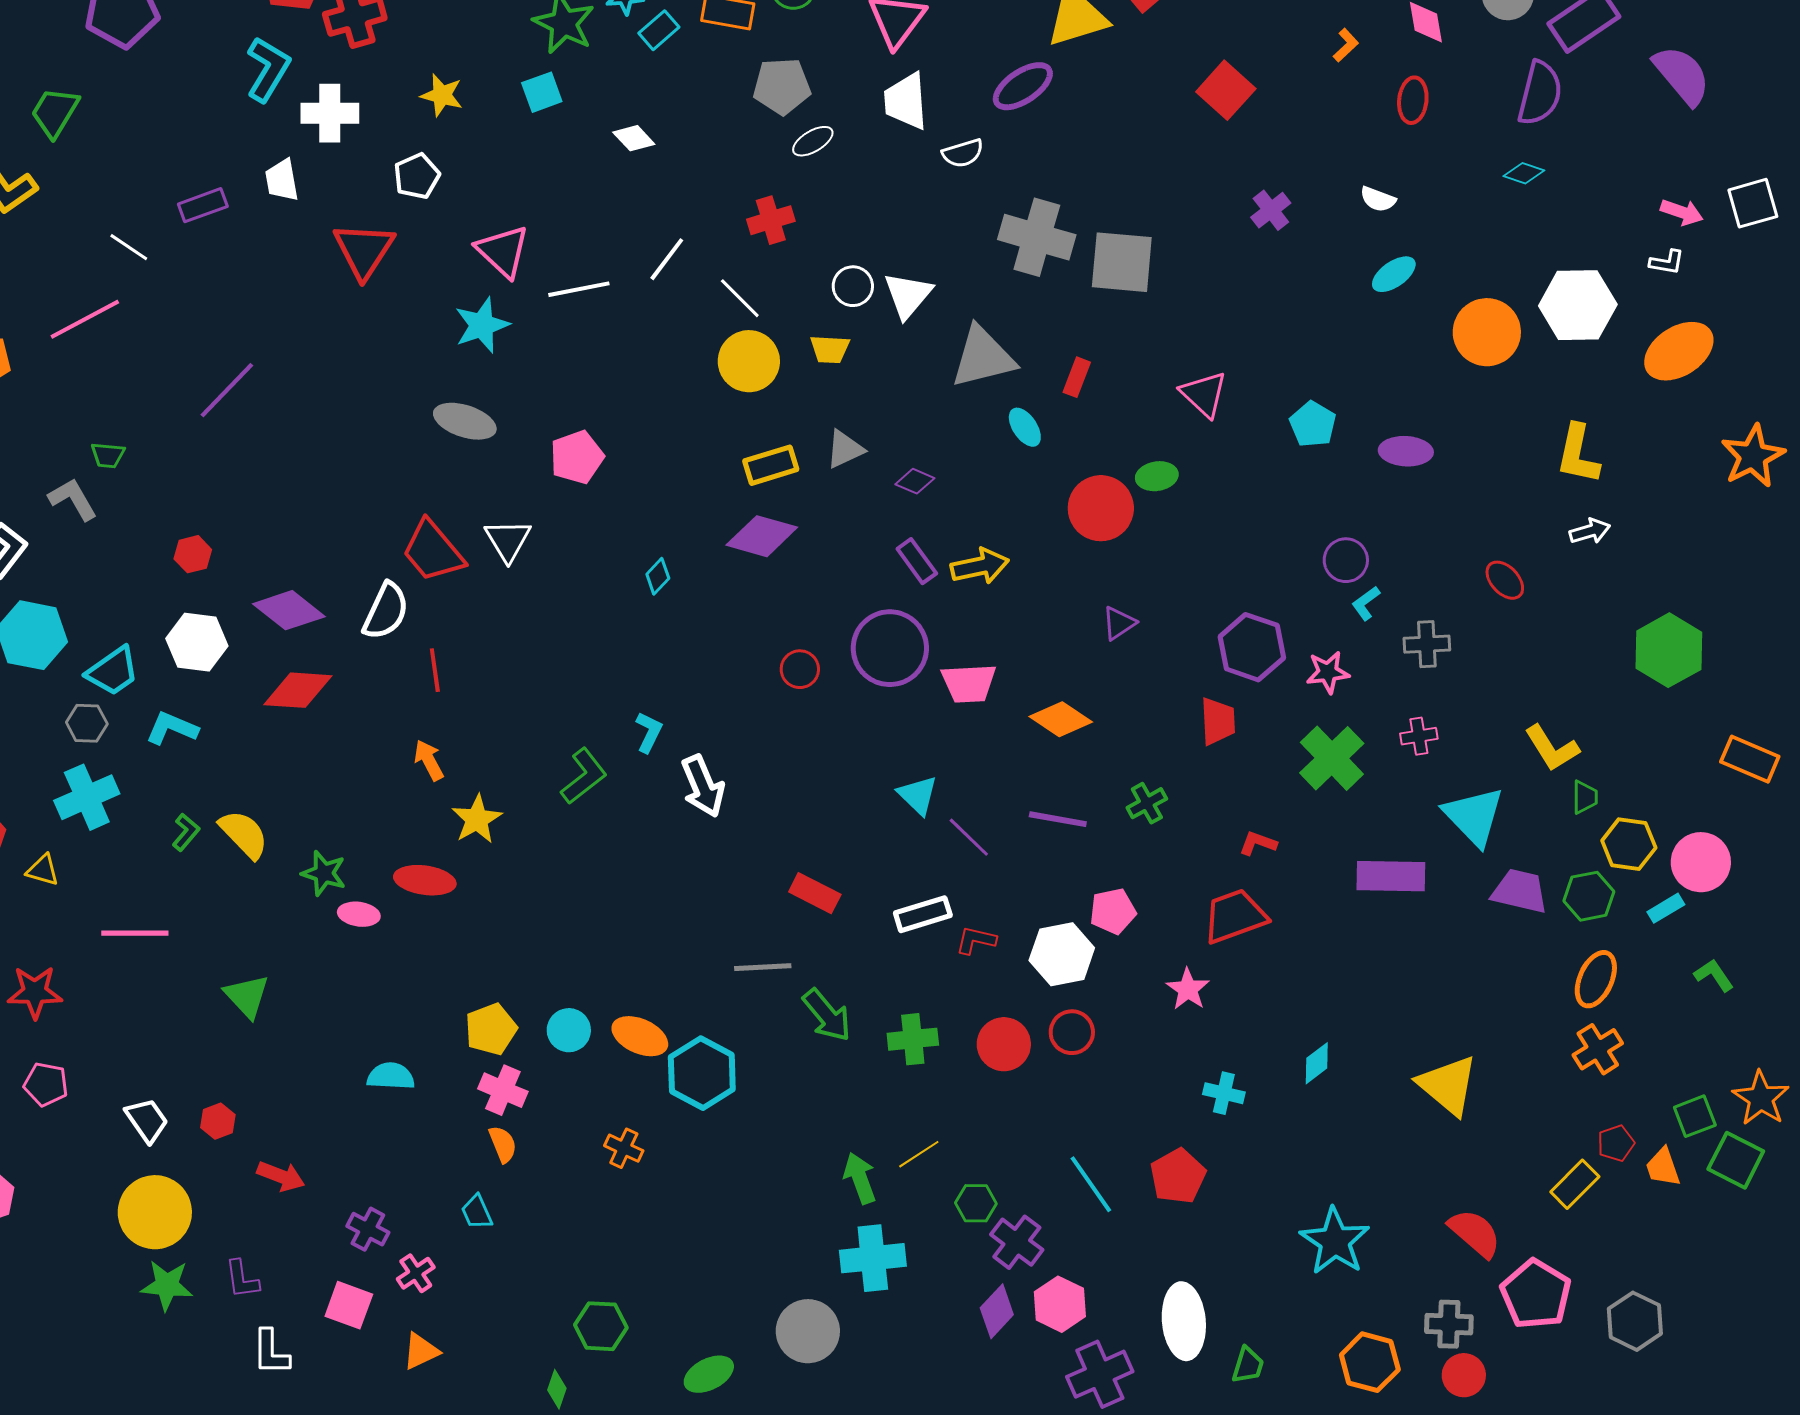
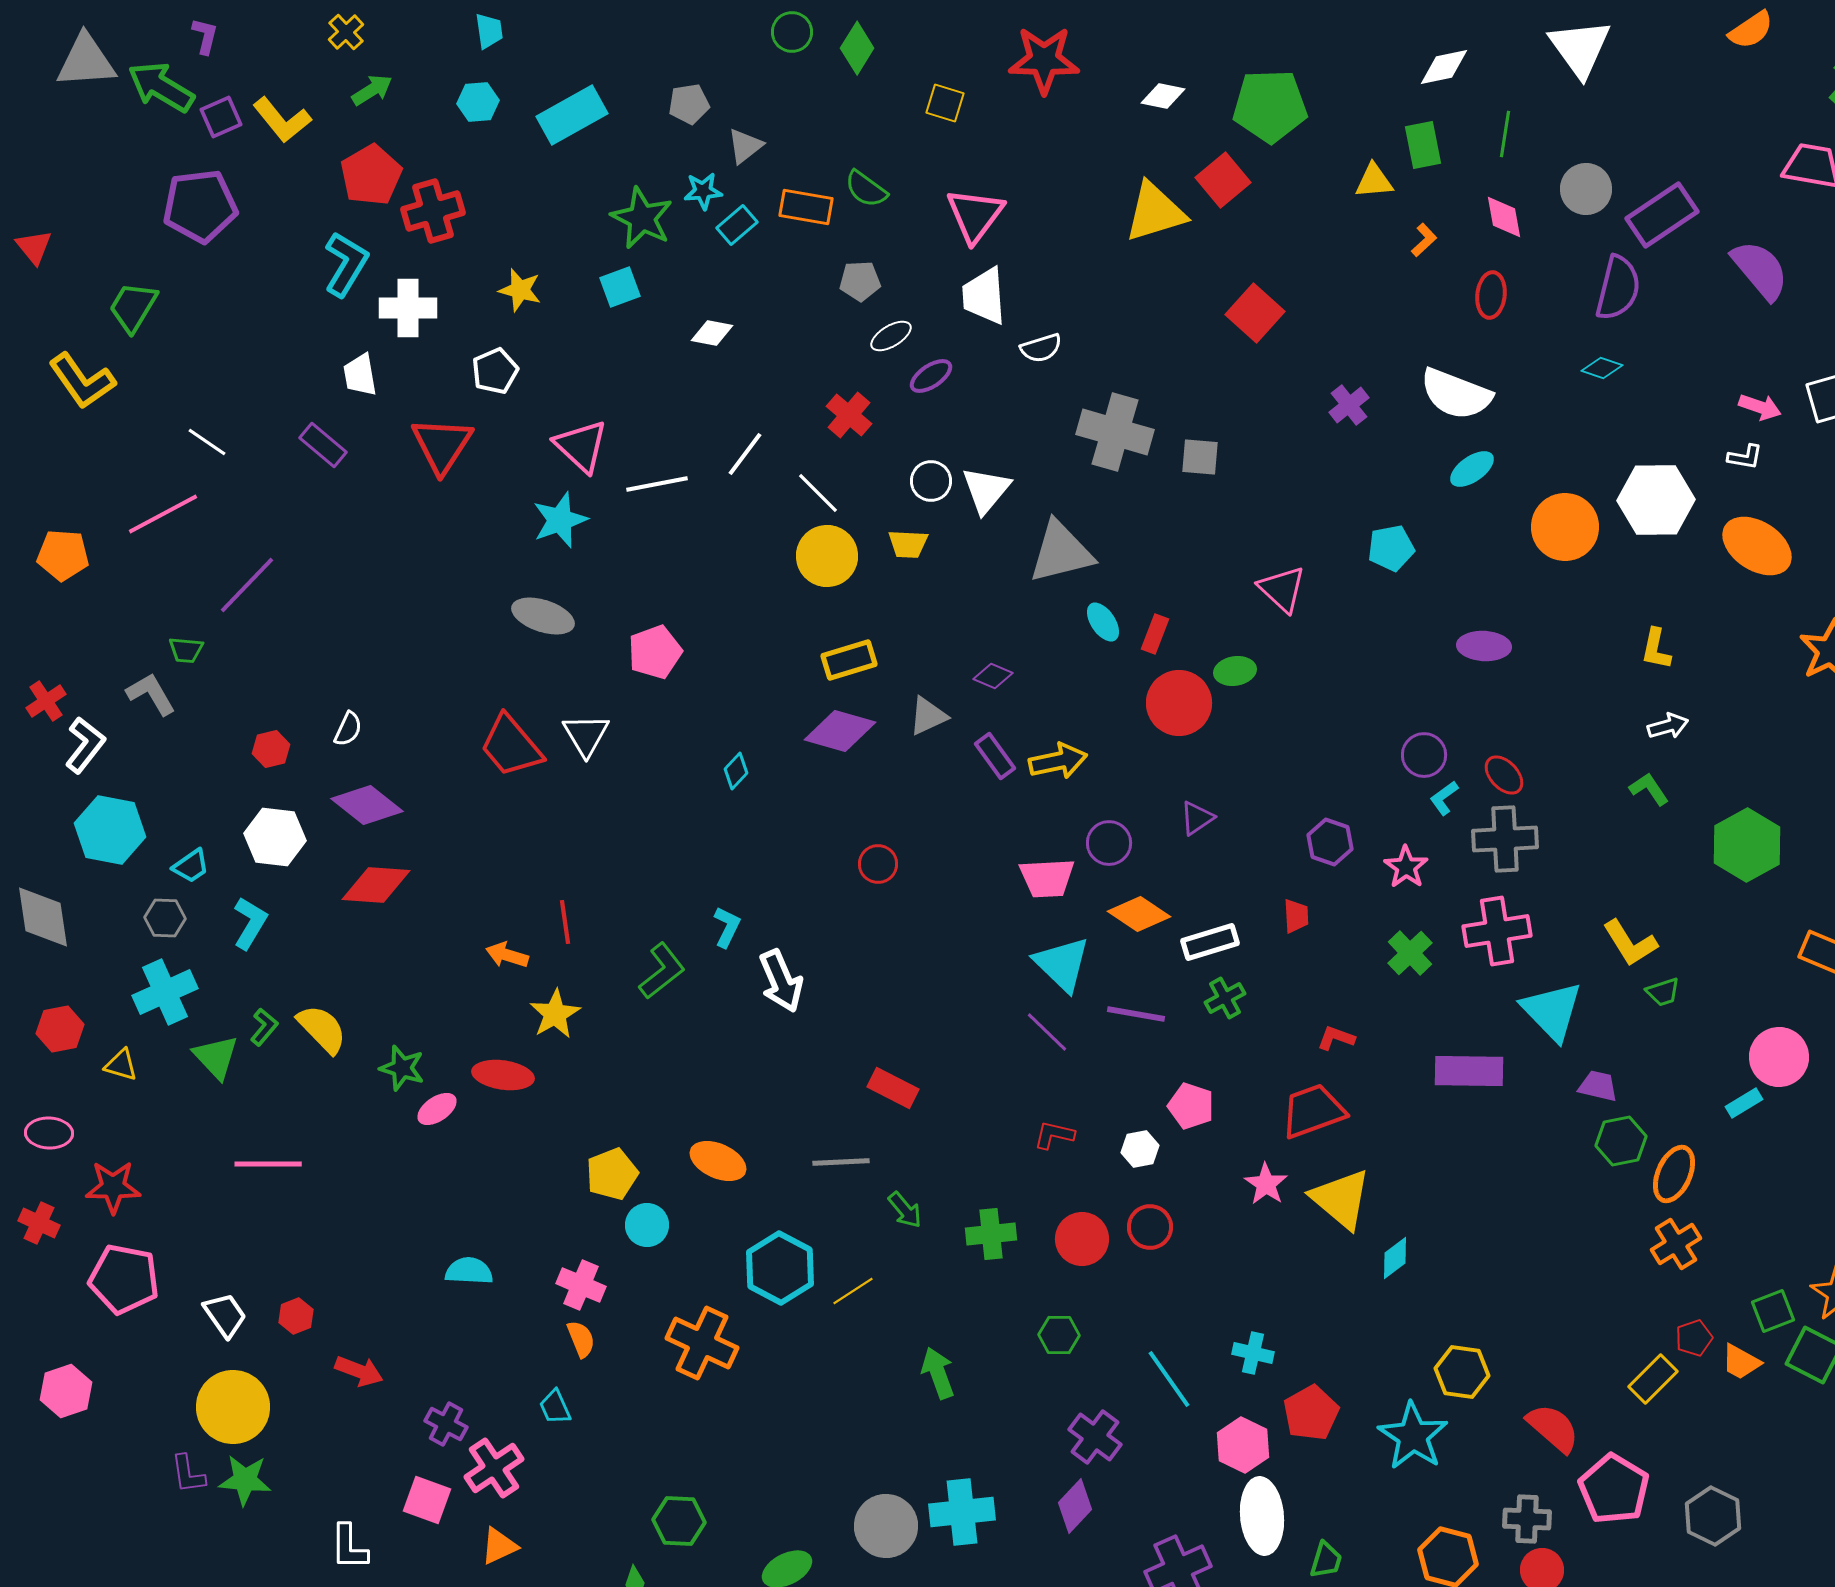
gray pentagon: (782, 86) -> (860, 281), size x0.7
purple ellipse: (1023, 86) -> (931, 376), moved, size x0.7
red square: (1226, 90) -> (1255, 313), moved
white diamond: (634, 138) -> (712, 333), turned -36
white semicircle: (1378, 199) -> (1456, 394), size x2.0
purple rectangle: (203, 205) -> (323, 445), moved, turned 60
red cross: (771, 220) -> (849, 415), turned -33
gray square: (1122, 262) -> (1200, 457), size x0.6
orange ellipse: (1679, 351) -> (1757, 546), turned 66
red rectangle: (1077, 377) -> (1155, 634), moved
purple line: (227, 390) -> (247, 585), moved
cyan pentagon: (1313, 424) -> (1391, 548), moved, turned 30
gray triangle: (845, 449) -> (928, 716), moved
yellow L-shape: (1578, 454) -> (1656, 649), size x0.7
red ellipse: (1505, 580) -> (1504, 775), moved
white semicircle: (386, 611) -> (348, 729), moved, size x0.6
gray cross: (1427, 644) -> (1505, 839), size x1.4
purple hexagon: (1252, 647) -> (1330, 842), size x0.7
purple circle: (890, 648) -> (1109, 843), moved, size x0.6
red line: (435, 670) -> (565, 922), moved
cyan trapezoid: (113, 671) -> (191, 866), size x0.7
pink star: (1328, 672) -> (1406, 867), turned -30
red trapezoid: (1218, 721) -> (1296, 916), size x0.7
cyan L-shape: (172, 728) -> (250, 923), turned 98
pink cross: (1419, 736) -> (1497, 931), size x1.8
green cross: (1332, 758) -> (1410, 953), size x0.7
orange arrow: (429, 760) -> (507, 955), turned -45
cyan triangle: (918, 795) -> (1062, 964), moved, size x1.4
green trapezoid: (1585, 797) -> (1663, 992), turned 72
yellow hexagon: (1629, 844) -> (1462, 1372), moved
purple trapezoid: (1520, 891) -> (1598, 1086), size x0.7
green hexagon: (1589, 896) -> (1621, 1141), moved
pink pentagon: (1113, 911) -> (1191, 1106), turned 30
pink ellipse: (359, 914) -> (437, 1109), turned -42
white rectangle: (923, 914) -> (1210, 942), moved
pink line: (135, 933) -> (268, 1164), moved
white hexagon: (1062, 954) -> (1140, 1149), size x0.6
green L-shape: (1714, 975) -> (1649, 789), moved
green triangle: (247, 996) -> (216, 1057), moved
green arrow: (827, 1015) -> (905, 1210), size x0.7
yellow pentagon: (491, 1029) -> (612, 1174), moved
orange ellipse: (640, 1036) -> (718, 1161), moved
pink pentagon: (46, 1084) -> (124, 1279), size x1.6
yellow triangle: (1448, 1085) -> (1341, 1199), moved
cyan cross: (1224, 1093) -> (1253, 1353), moved
orange cross: (624, 1148) -> (702, 1343), size x1.8
yellow line: (919, 1154) -> (853, 1291), moved
orange trapezoid: (1663, 1167) -> (1741, 1362), turned -42
red pentagon: (1178, 1176) -> (1311, 1413), moved
green hexagon: (976, 1203) -> (1059, 1335), moved
cyan cross: (873, 1258) -> (962, 1512), moved
pink cross: (416, 1273) -> (494, 1468), size x1.5
purple L-shape: (242, 1279) -> (188, 1474), moved
pink hexagon: (1060, 1304) -> (1243, 1445), moved

